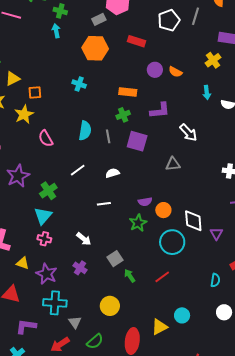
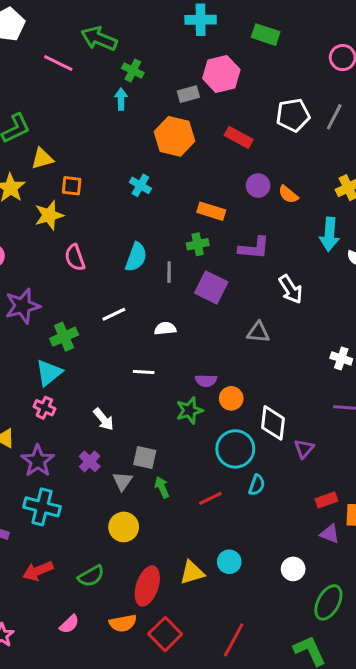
cyan arrow: (207, 92) -> (329, 234), size x1.5
gray square: (115, 259) -> (145, 458), turned 35
cyan semicircle: (215, 280) -> (257, 485), moved
gray triangle: (75, 322) -> (122, 481), moved

